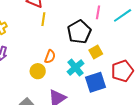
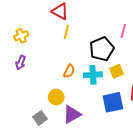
cyan cross: (76, 68) -> (93, 75), moved, turned 30
yellow circle: (38, 71) -> (56, 97), moved

